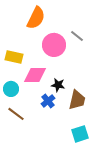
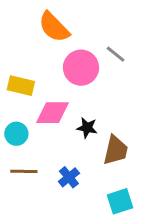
orange semicircle: (36, 18) -> (54, 27), turned 110
blue cross: (48, 101) -> (69, 177), moved
brown line: (16, 114) -> (24, 171), turned -36

